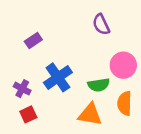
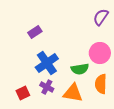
purple semicircle: (101, 24) -> (101, 17), moved, turned 60
purple rectangle: (33, 40) -> (35, 32), moved
purple cross: (22, 89) -> (47, 87), moved

